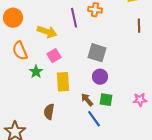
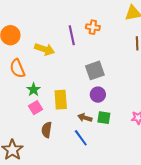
gray square: (97, 53) -> (95, 70), turned -36
pink square: (54, 56) -> (36, 108), moved
brown arrow: (87, 100) -> (85, 118), turned -32
blue line: (94, 119) -> (81, 138), moved

